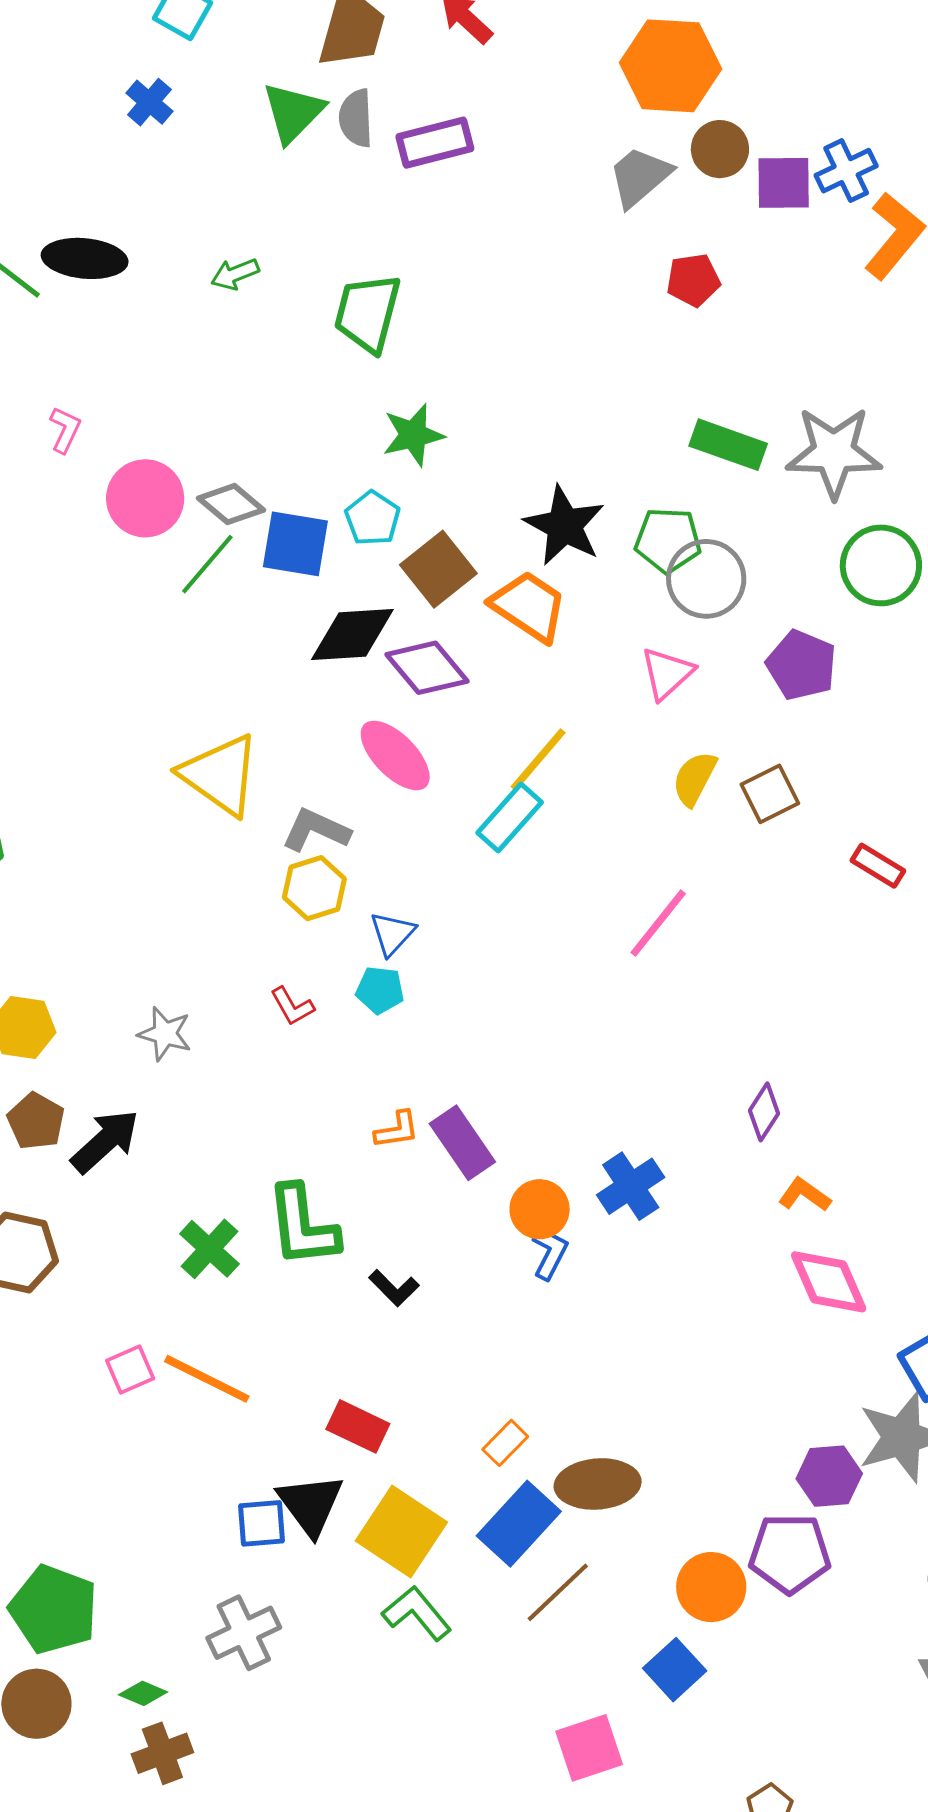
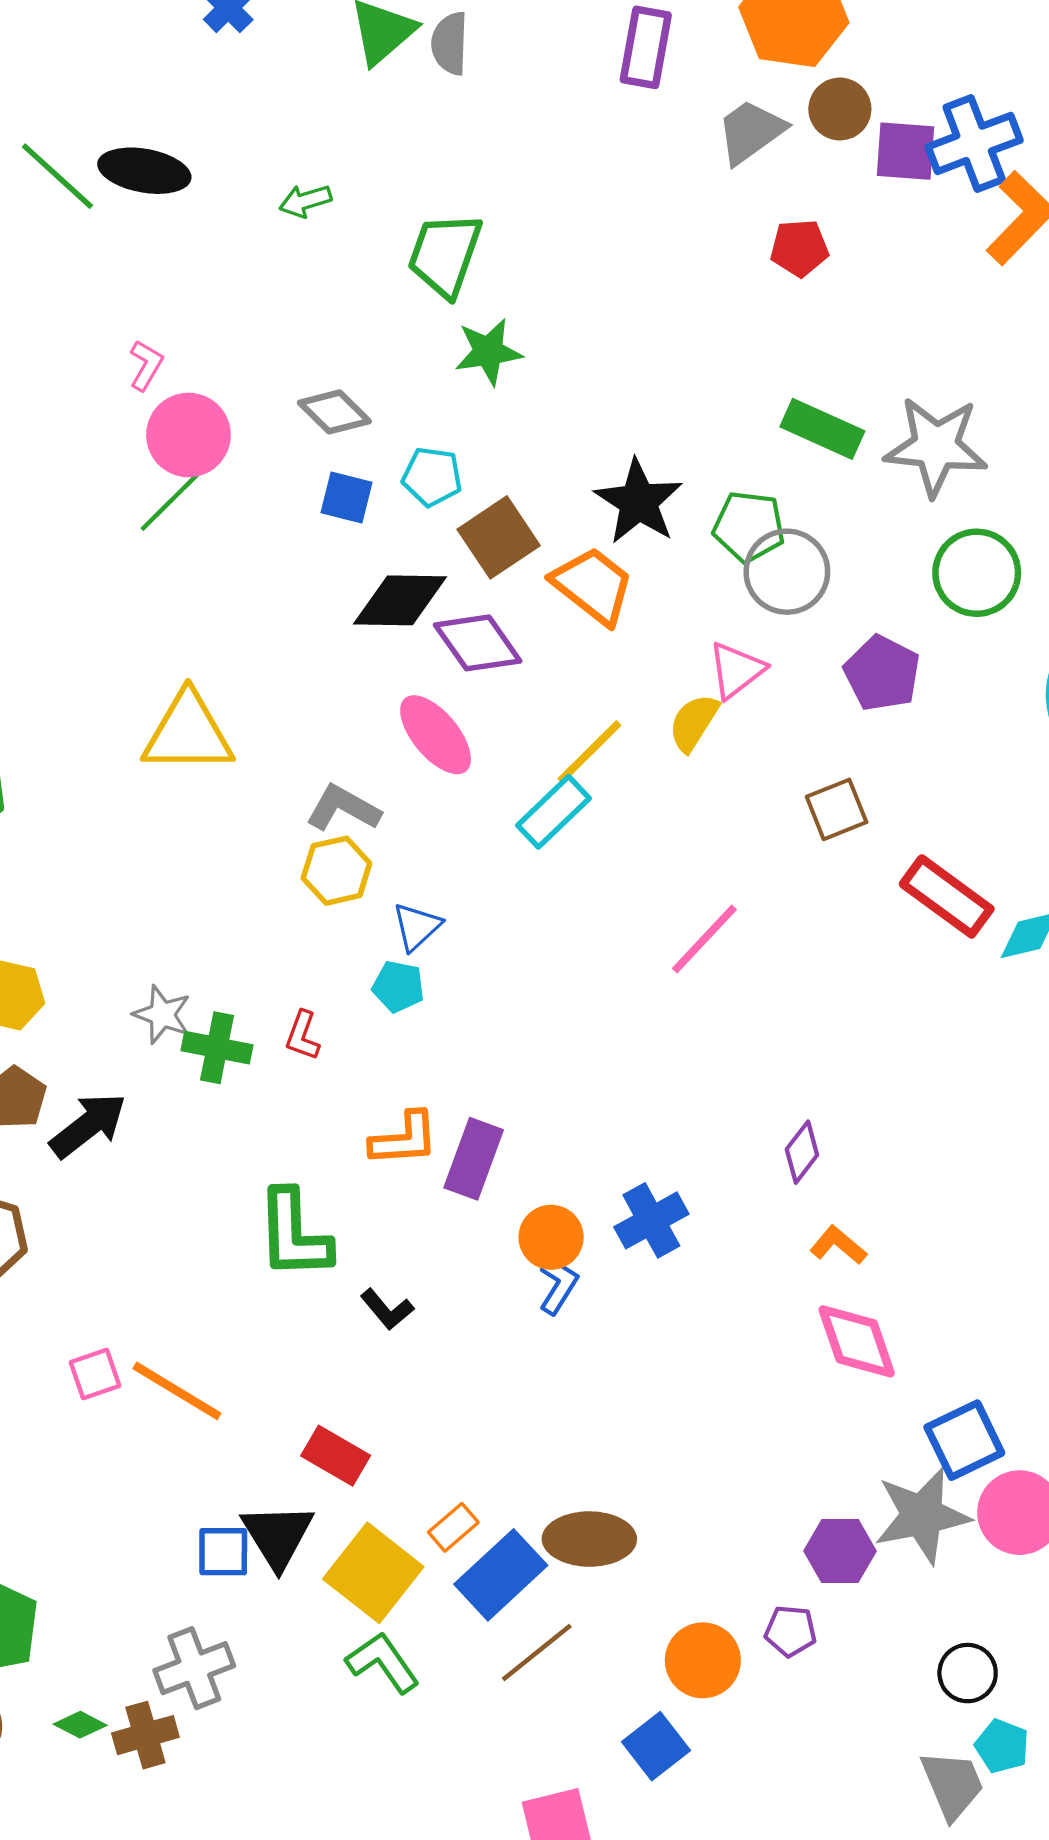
purple rectangle: (435, 143) -> (646, 47), moved, turned -70
blue cross: (846, 171) -> (974, 143), size x1.4
pink L-shape: (65, 430) -> (146, 365), moved
green star: (413, 435) -> (488, 352), moved
gray diamond: (231, 504) -> (334, 412), moved
cyan pentagon: (373, 518) -> (432, 477), turned -30
blue square: (295, 544) -> (347, 498), size x0.7
green line: (207, 564) -> (170, 501), moved
yellow triangle: (220, 775) -> (188, 733), moved, turned -40
yellow semicircle: (694, 779) -> (694, 723), moved
red rectangle: (878, 866) -> (947, 896), size x1.6
red L-shape: (292, 1006) -> (303, 1036), moved, turned 45
orange L-shape: (397, 1130) -> (404, 1139), size x1.4
purple rectangle: (462, 1143) -> (474, 1159), turned 50
green cross: (209, 1249) -> (217, 1048), moved, turned -36
orange rectangle: (505, 1443) -> (453, 1527), moved
purple pentagon: (790, 1553) -> (791, 1631), size x0.6
brown cross: (162, 1753) -> (145, 1735), moved

